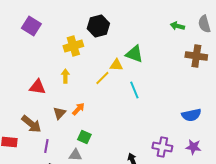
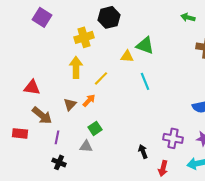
yellow arrow: (65, 76) -> (76, 67), size x1.5
yellow line: (102, 78) -> (101, 78), moved
red triangle: (37, 87) -> (32, 87), moved
green square: (84, 137) -> (95, 128), turned 32

